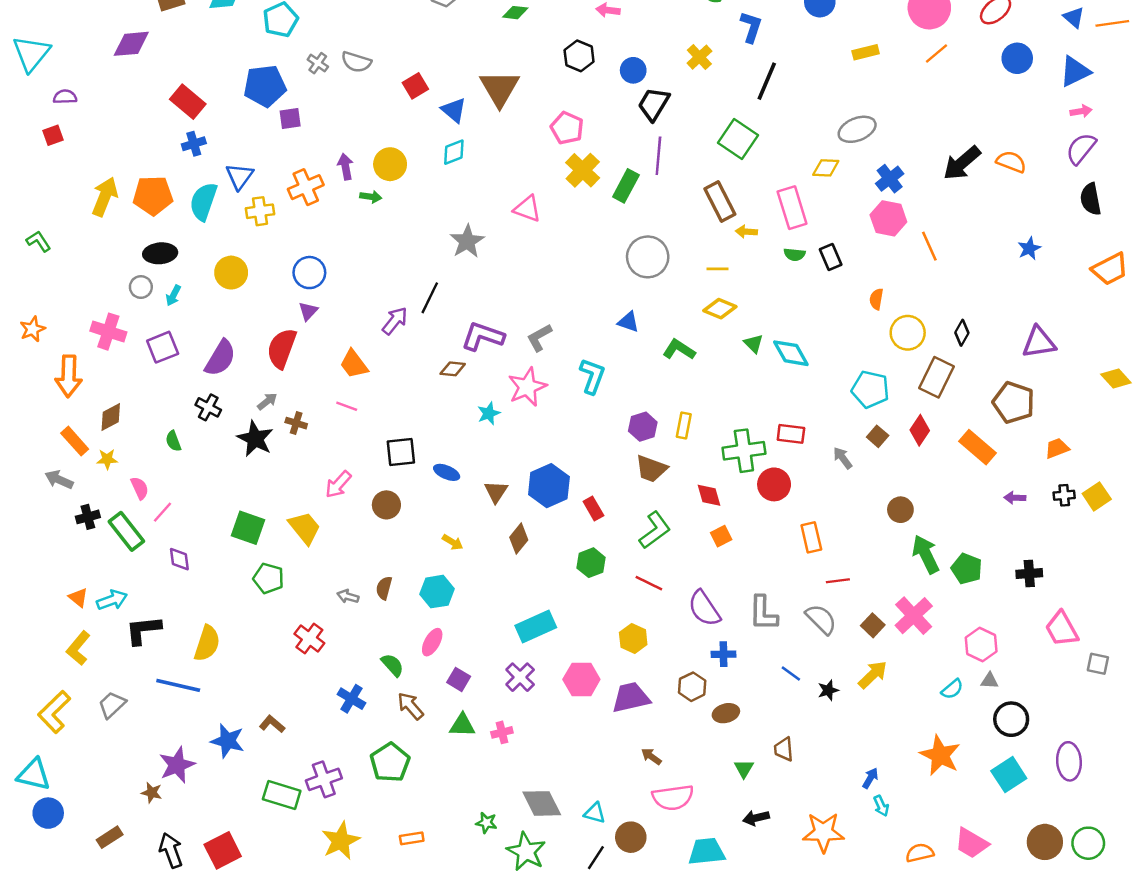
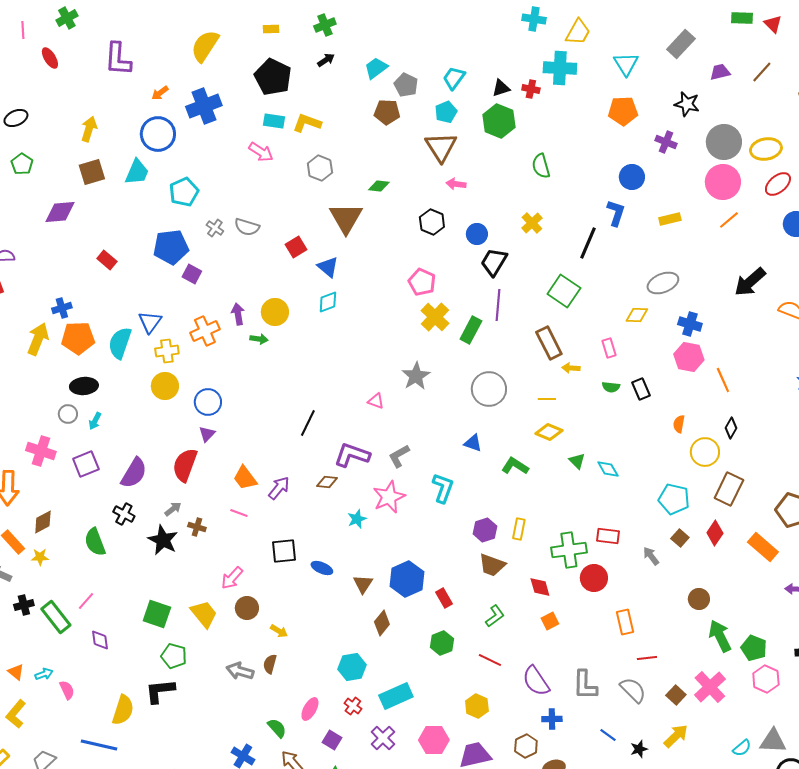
blue L-shape: (751, 27) -> (616, 213), moved
brown triangle: (500, 88) -> (346, 218), moved
red rectangle: (188, 102) -> (107, 260), size x0.7
purple square: (290, 118) -> (192, 274), turned 36
blue cross: (194, 144) -> (62, 308), moved
black arrow: (962, 163) -> (750, 282), moved
blue cross: (890, 179) -> (690, 324), turned -35
pink rectangle: (792, 208) -> (609, 348), size x0.6
pink triangle: (527, 209) -> (376, 401), moved, size x0.7
gray star: (467, 241) -> (416, 376), moved
yellow circle: (231, 273) -> (165, 386), moved
purple arrow: (395, 321) -> (279, 488), moved
black diamond: (962, 333) -> (731, 428), moved
cyan diamond: (791, 353) -> (608, 469), size x0.7
green semicircle: (173, 441) -> (95, 542), size x1.6
pink semicircle: (140, 488) -> (67, 690), moved
brown circle: (386, 505) -> (247, 608), moved
green L-shape: (655, 530) -> (495, 616), size x0.7
yellow arrow: (453, 542) -> (279, 631), moved
cyan hexagon: (437, 592) -> (352, 667), moved
gray arrow: (348, 596) -> (240, 671), size x1.5
cyan arrow: (112, 600) -> (44, 674), size x0.7
black L-shape: (143, 630) -> (160, 691), moved
red cross: (309, 639) -> (353, 706), moved, size x0.7
pink hexagon: (981, 645) -> (766, 679), moved
gray triangle: (990, 681) -> (773, 741), size x1.8

